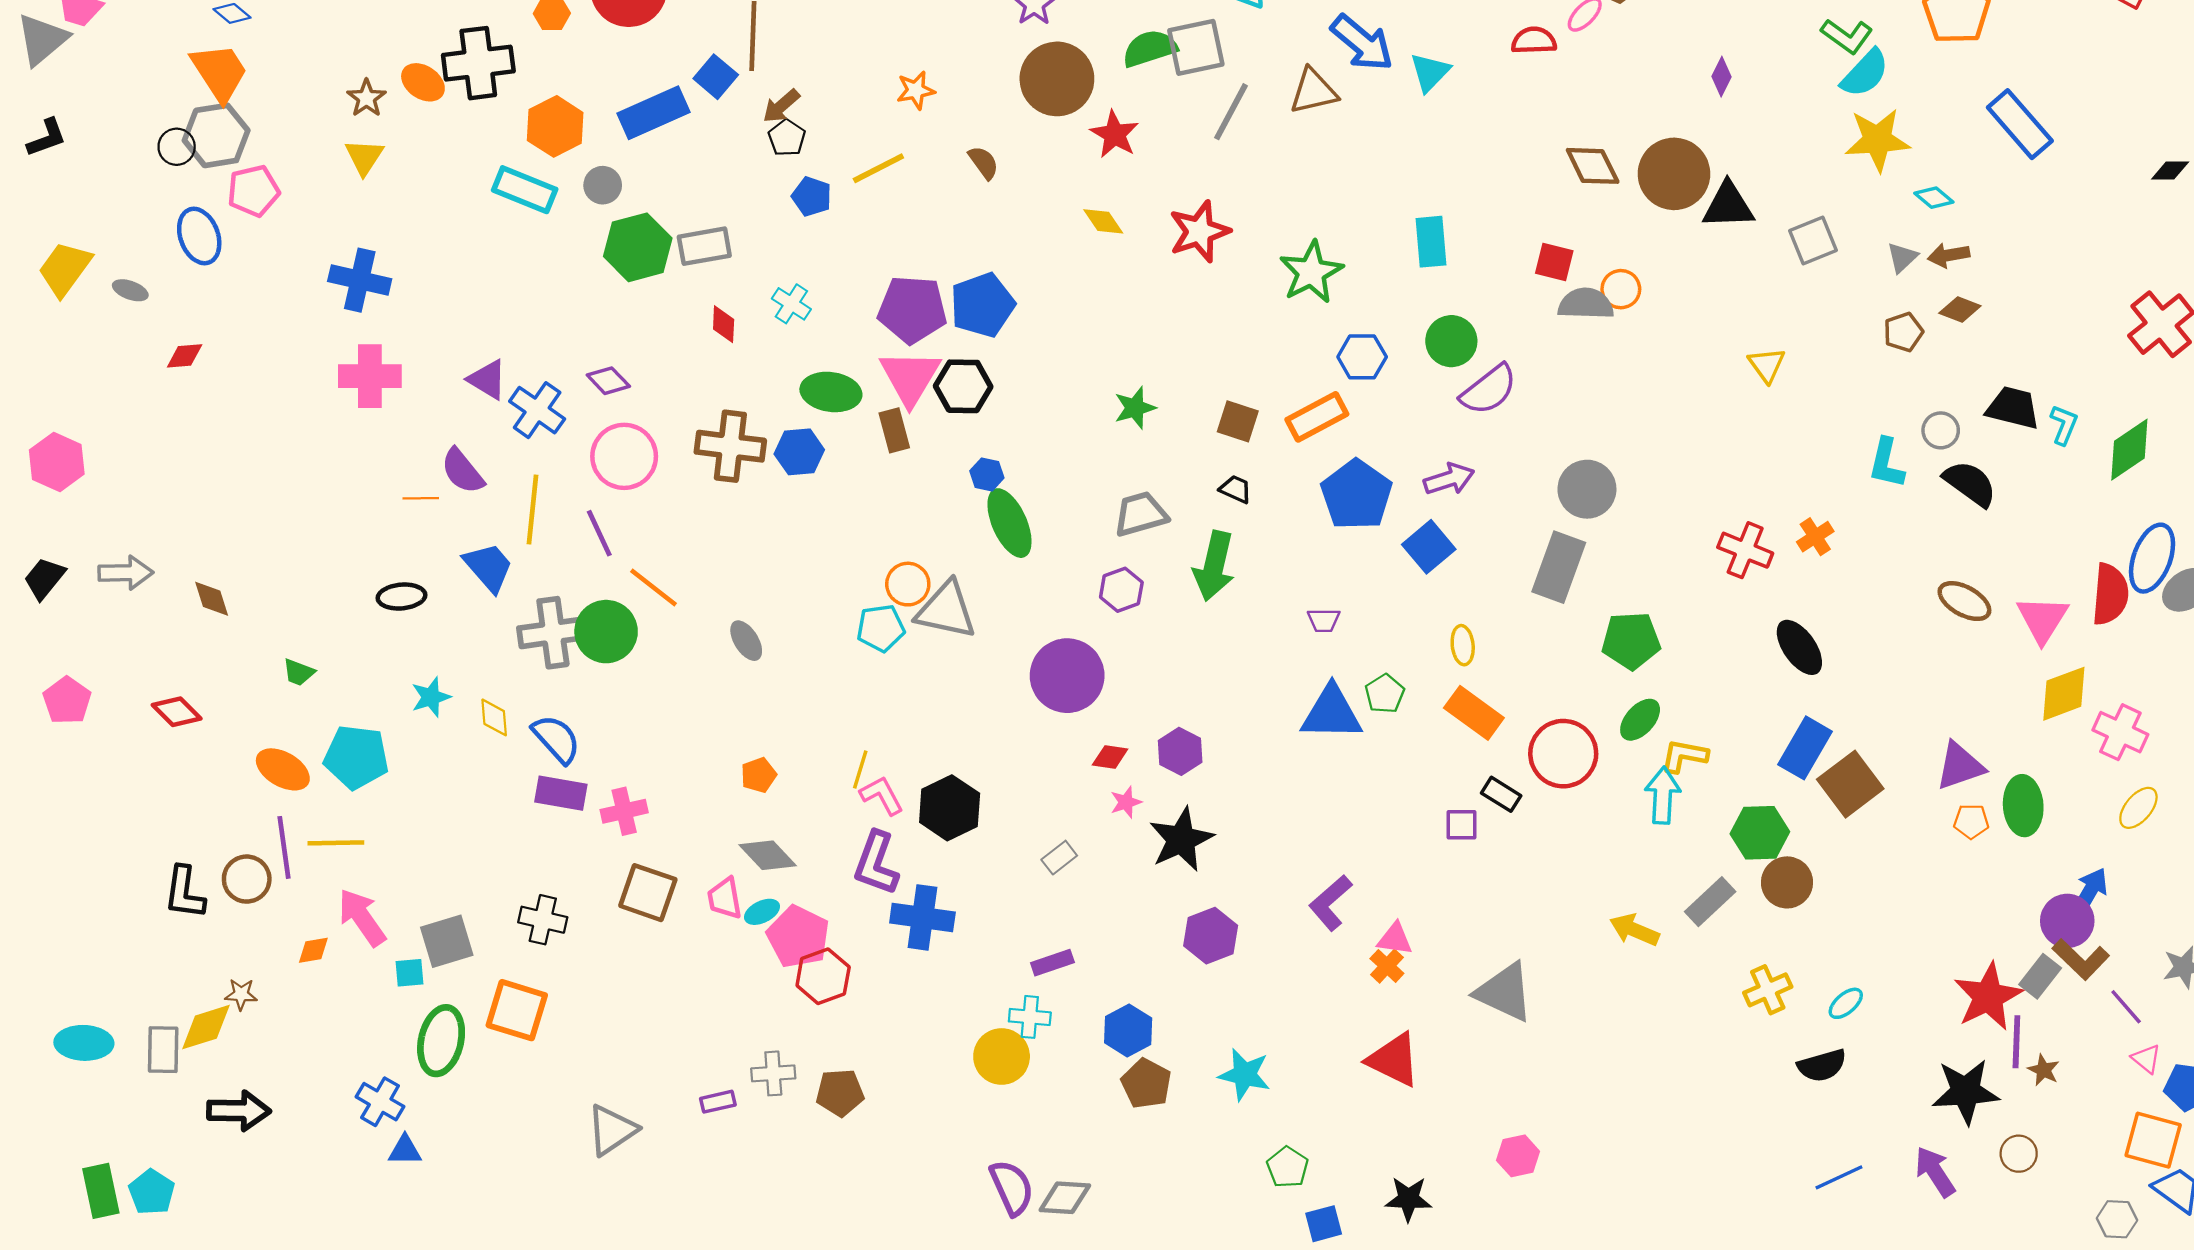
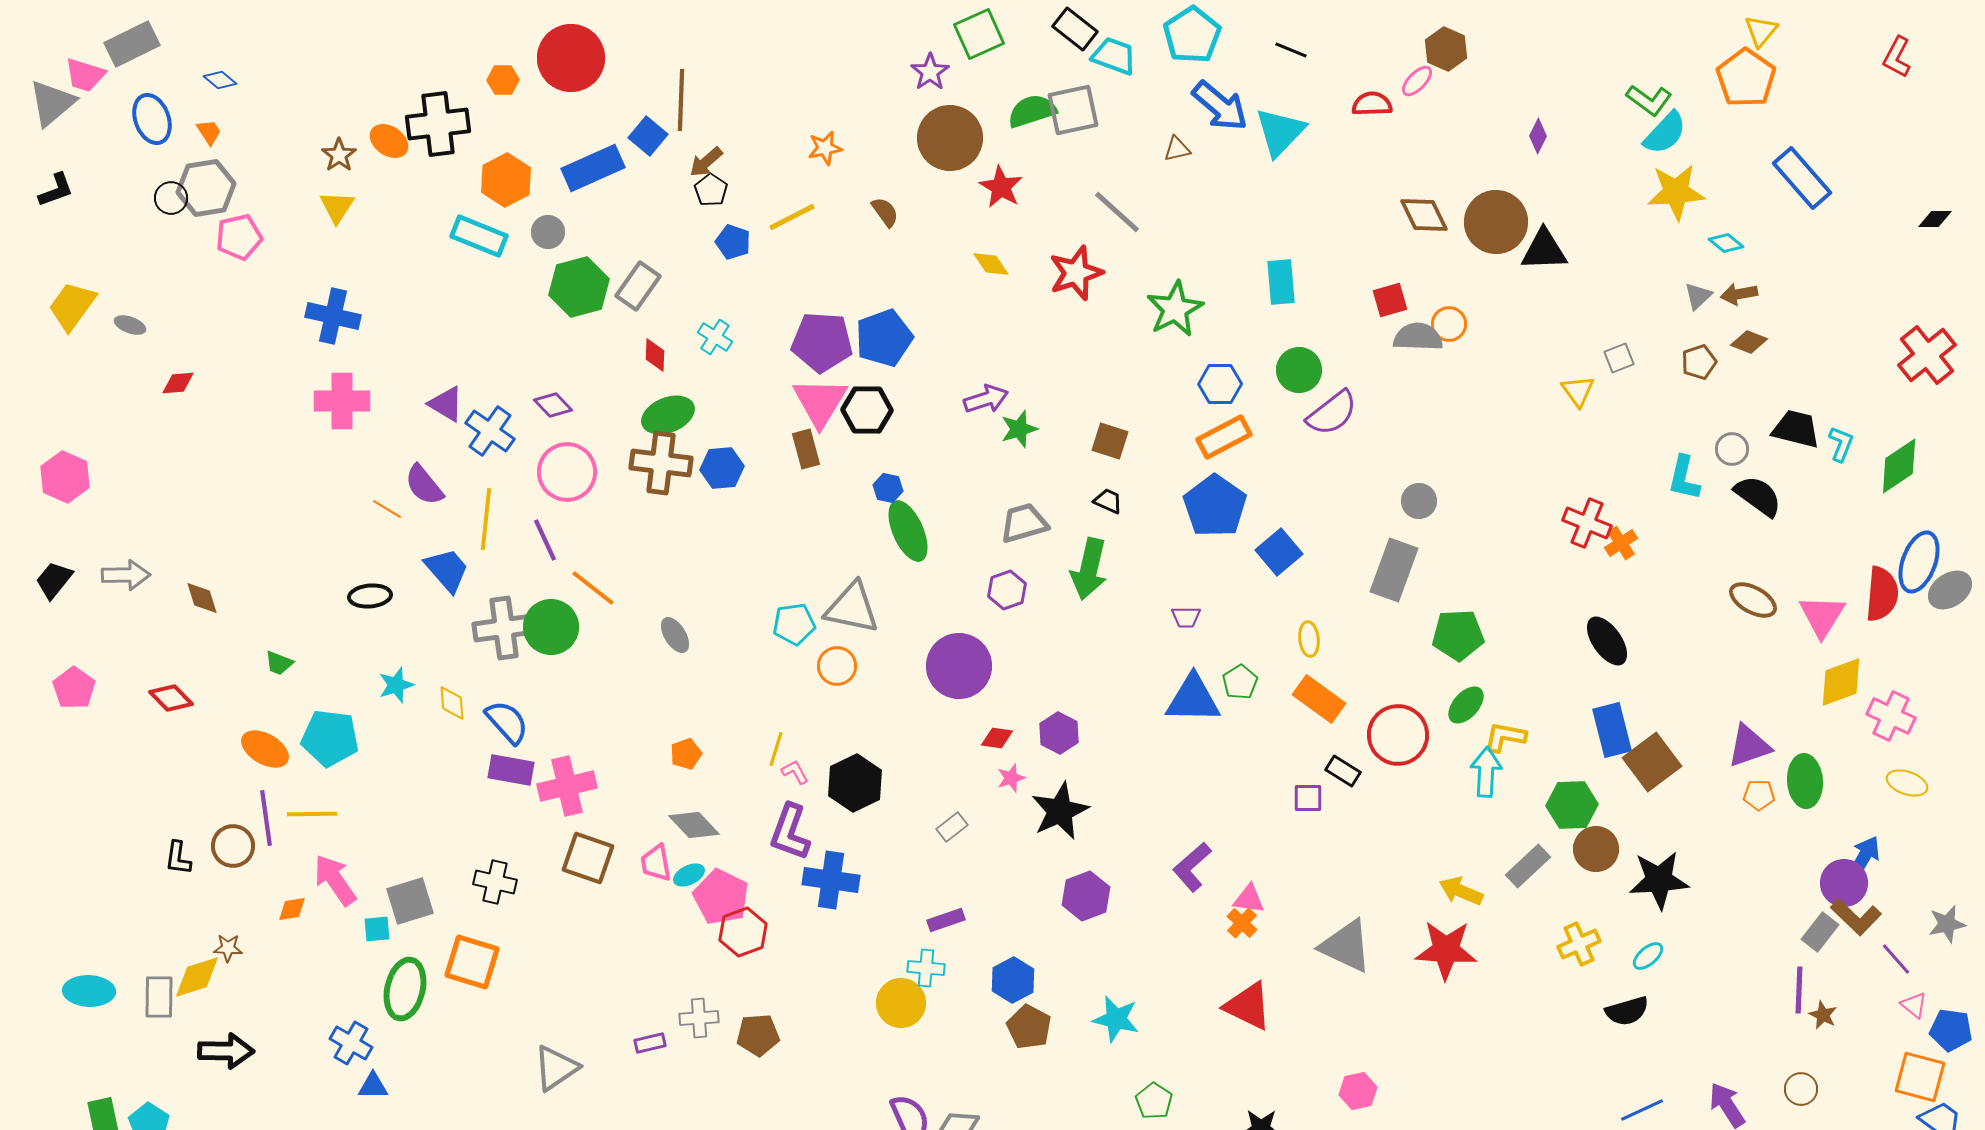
orange trapezoid: (220, 72) -> (209, 132), size x0.5
cyan triangle: (1430, 72) -> (1280, 132), size x1.4
brown triangle: (1313, 91) -> (1177, 149), size x0.6
gray line: (1231, 112) -> (1117, 212), moved, turned -76
blue ellipse: (199, 236) -> (152, 119), moved
gray square: (1813, 241) -> (1619, 358), moved, size x0.7
gray rectangle: (704, 246) -> (638, 286), turned -45
red square: (1554, 262) -> (1390, 300), turned -30
green ellipse: (831, 392) -> (668, 415), moved, turned -30
orange rectangle: (1317, 417) -> (1224, 437), moved
purple arrow: (1449, 479) -> (986, 399), moved
gray circle: (1587, 489) -> (1419, 501), size x0.7
orange line: (421, 498) -> (387, 509), turned 32
red cross: (1745, 550) -> (1587, 523), moved
orange circle: (908, 584) -> (837, 666), moved
blue rectangle: (1805, 748) -> (1612, 730), turned -44
pink L-shape: (882, 795) -> (795, 772), size x0.7
yellow ellipse: (2138, 808) -> (1907, 783), turned 69
pink cross: (624, 811) -> (567, 786), size x1.4
black L-shape: (185, 893) -> (178, 858), size x0.7
red star: (1988, 997) -> (1446, 950), moved, turned 30
black star: (1966, 1092) -> (1659, 880), moved

